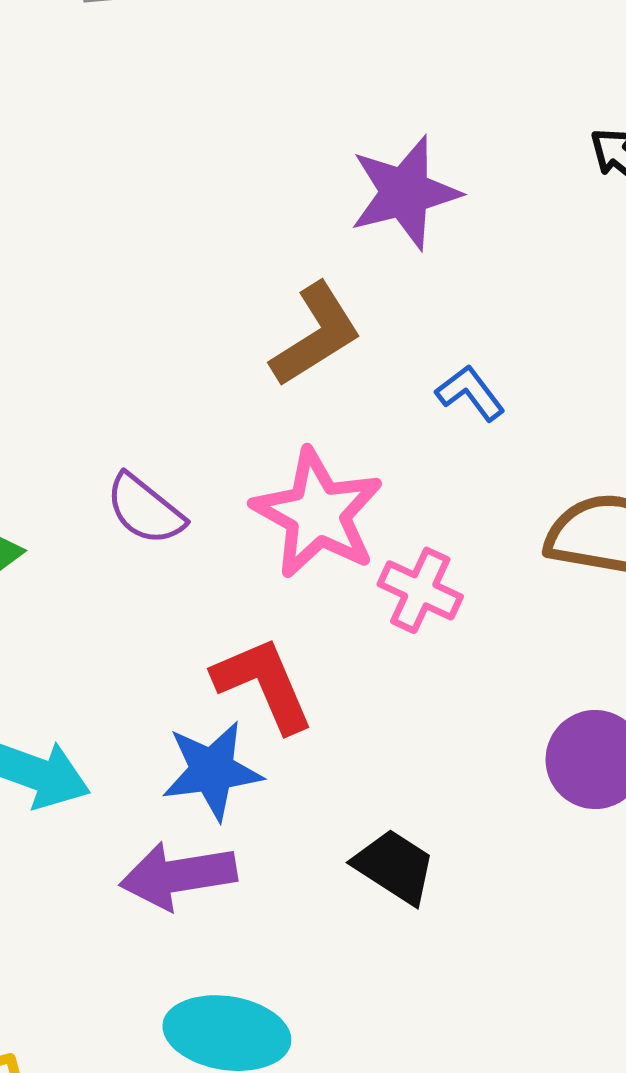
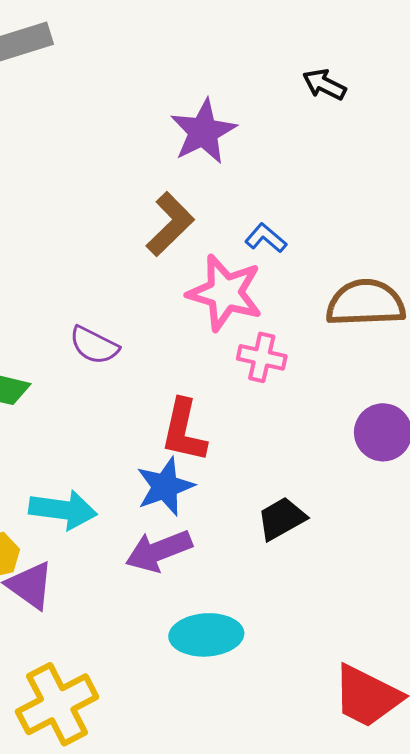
pink star: (318, 514) -> (225, 293), moved
red L-shape: (264, 684) -> (184, 431), turned -132
black trapezoid: (395, 867) -> (282, 519), turned -50

